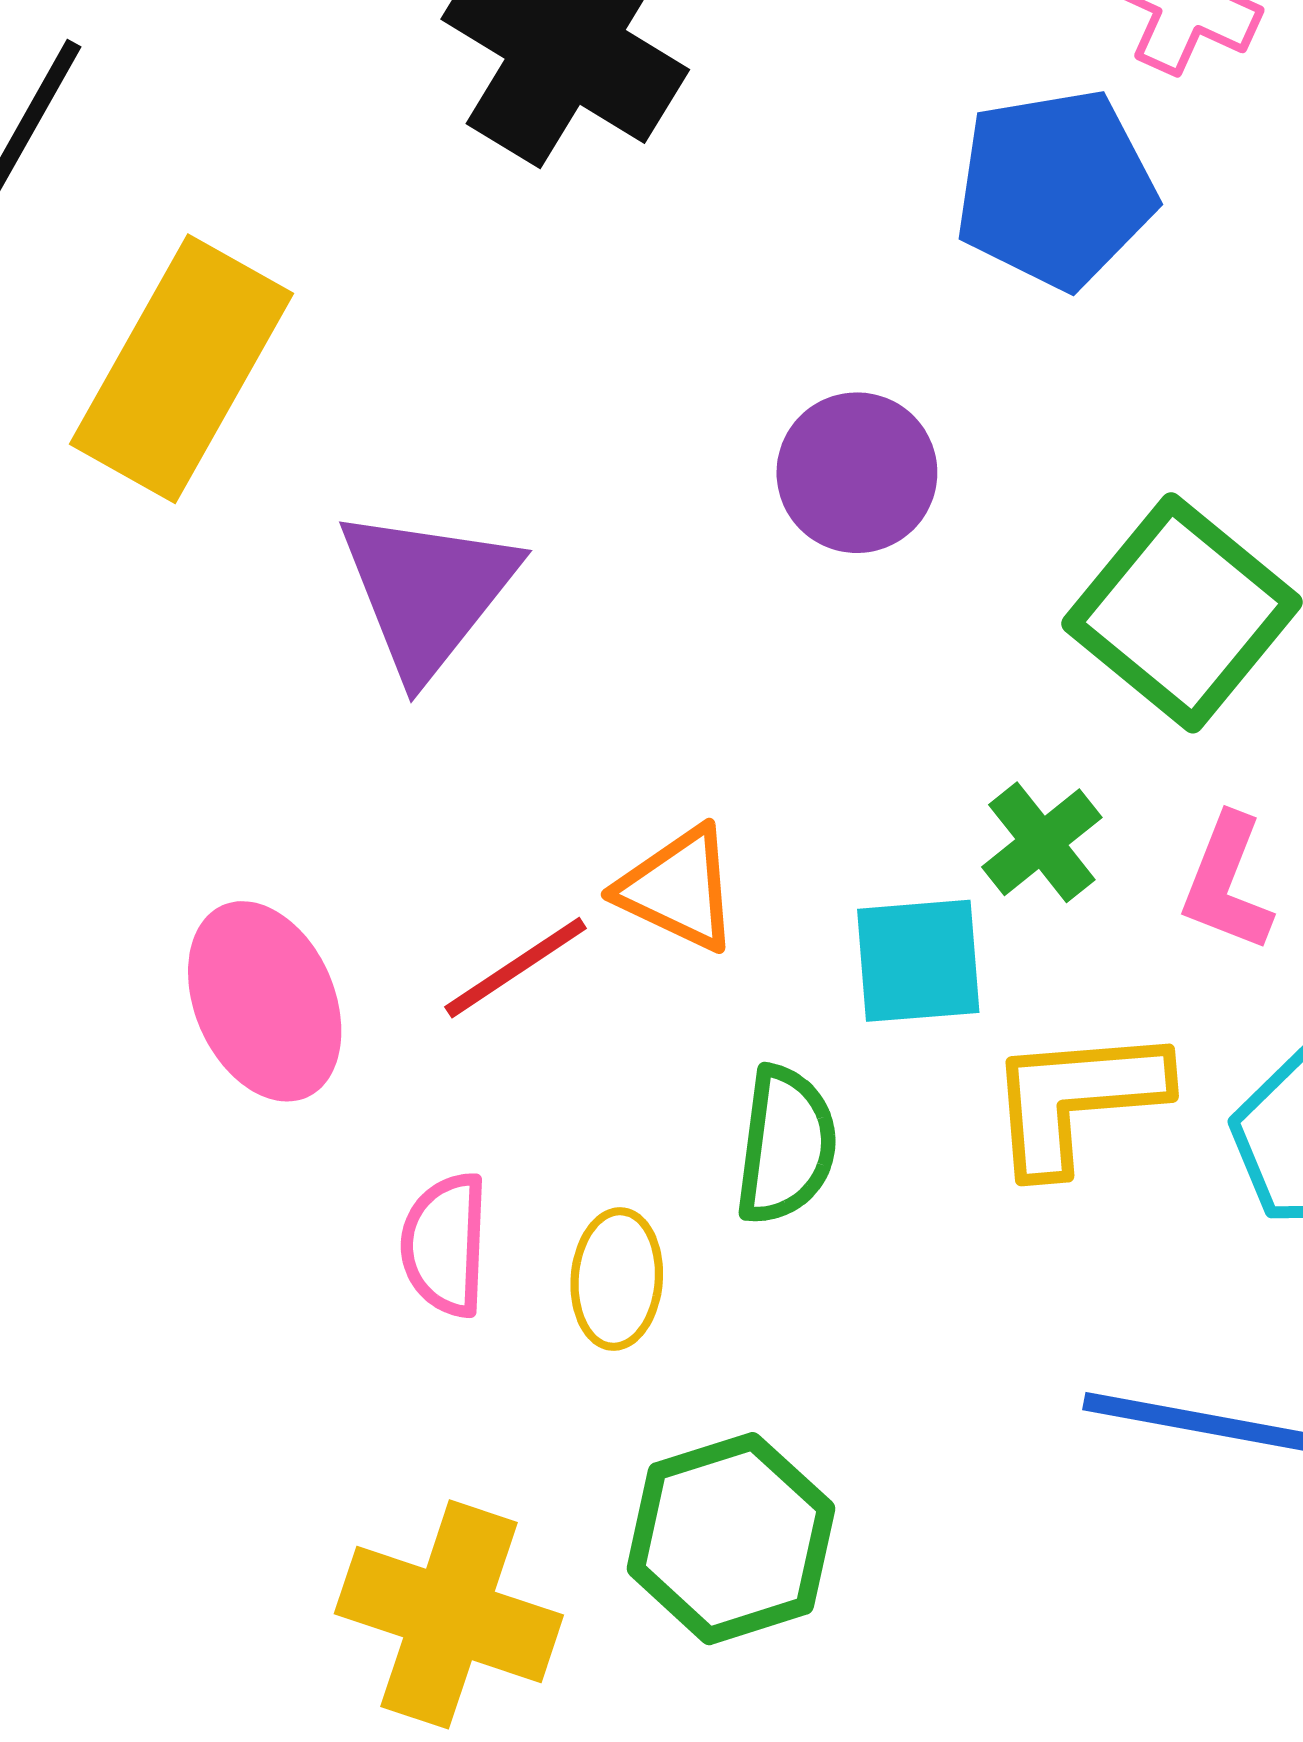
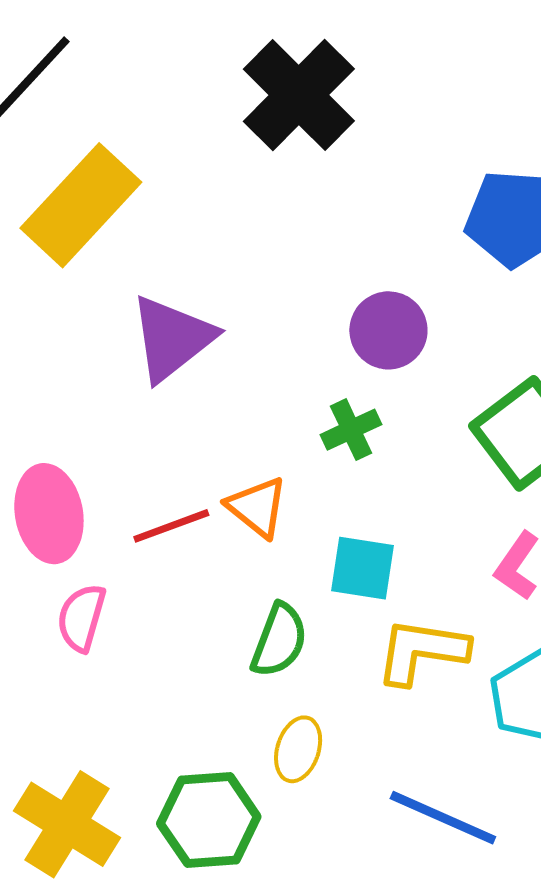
green cross: (1042, 842) -> (351, 430), moved
pink semicircle: (445, 1245) -> (81, 618), moved
yellow ellipse: (617, 1279) -> (298, 749), moved

